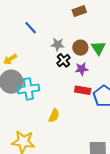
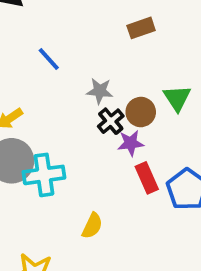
brown circle: (80, 48) -> (141, 112), moved
purple star: (82, 69) -> (131, 143), moved
red rectangle: (83, 90) -> (147, 178), turned 56

